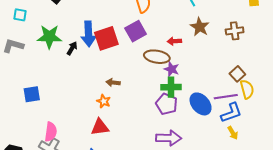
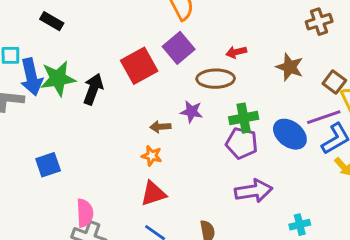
brown star: (200, 27) -> (290, 67), moved
blue arrow: (88, 34) -> (31, 77), moved
black arrow: (72, 48) -> (93, 89), size x1.5
purple star: (172, 69) -> (192, 112), moved

